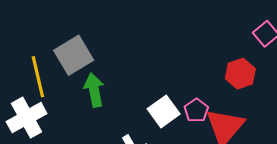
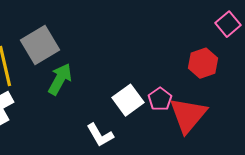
green arrow: (94, 90) -> (60, 79), turned 40

